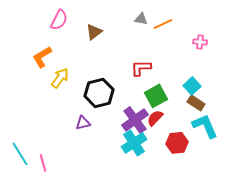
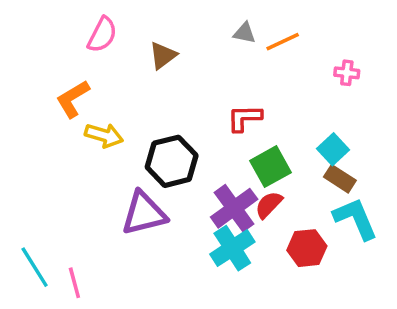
yellow arrow: (60, 78) -> (104, 135), turned 70
purple triangle: (83, 123) -> (144, 213), size x1.8

